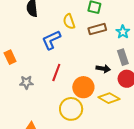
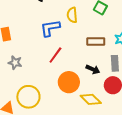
brown rectangle: (97, 29) -> (96, 41), moved
red line: (56, 73) -> (55, 55), moved
yellow circle: (71, 109) -> (28, 97), moved

